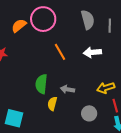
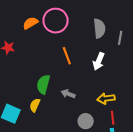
white arrow: (92, 52) -> (99, 61), turned -72
yellow semicircle: (52, 104) -> (35, 105), moved

